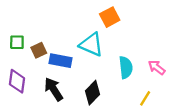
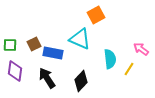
green square: (17, 42) -> (10, 45), moved
pink arrow: (157, 67) -> (141, 49), moved
yellow line: (145, 98) -> (129, 69), moved

